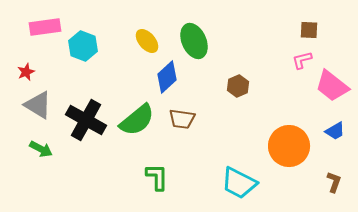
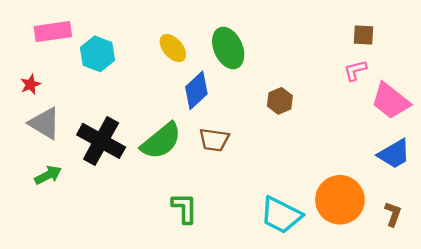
blue trapezoid: (335, 131) -> (394, 154), size x1.4
orange circle: (289, 146) -> (340, 200), moved
green arrow: (41, 149) -> (48, 175), turned -55

